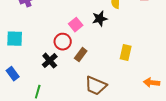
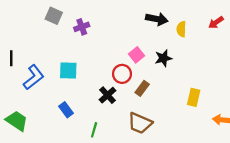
black star: (100, 19) -> (163, 58), moved
yellow rectangle: (126, 53) -> (194, 97), moved
brown trapezoid: (96, 86) -> (140, 123), moved

